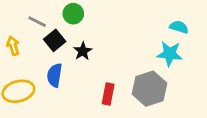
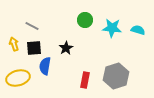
green circle: (73, 14) -> (85, 20), moved
black square: (55, 40) -> (34, 48), moved, turned 35
cyan star: (170, 54) -> (112, 28), moved

